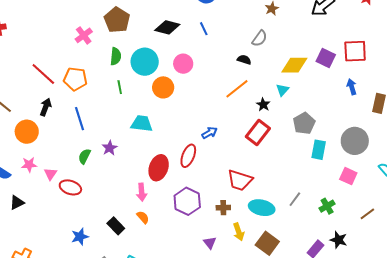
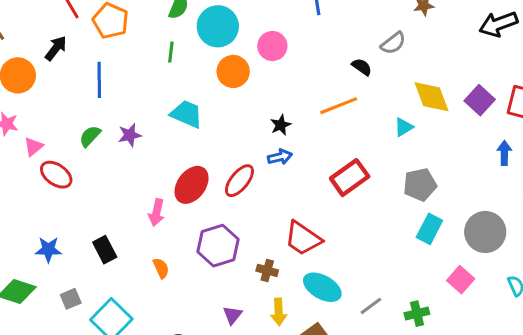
yellow diamond: (294, 65) -> (431, 97), turned 52
black star: (263, 105) -> (281, 125), moved
gray line: (295, 199) -> (371, 306), moved
orange semicircle: (143, 217) -> (161, 268), moved

